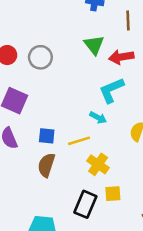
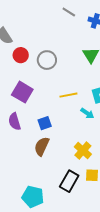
blue square: (47, 136) -> (45, 123), turned -32
yellow line: (79, 141) -> (68, 95), moved

